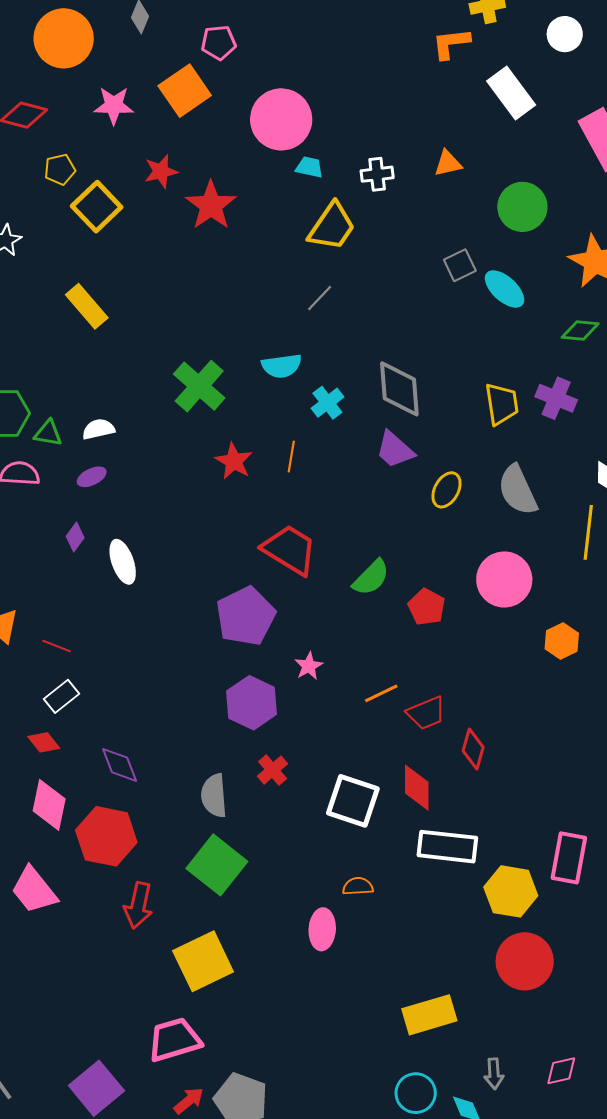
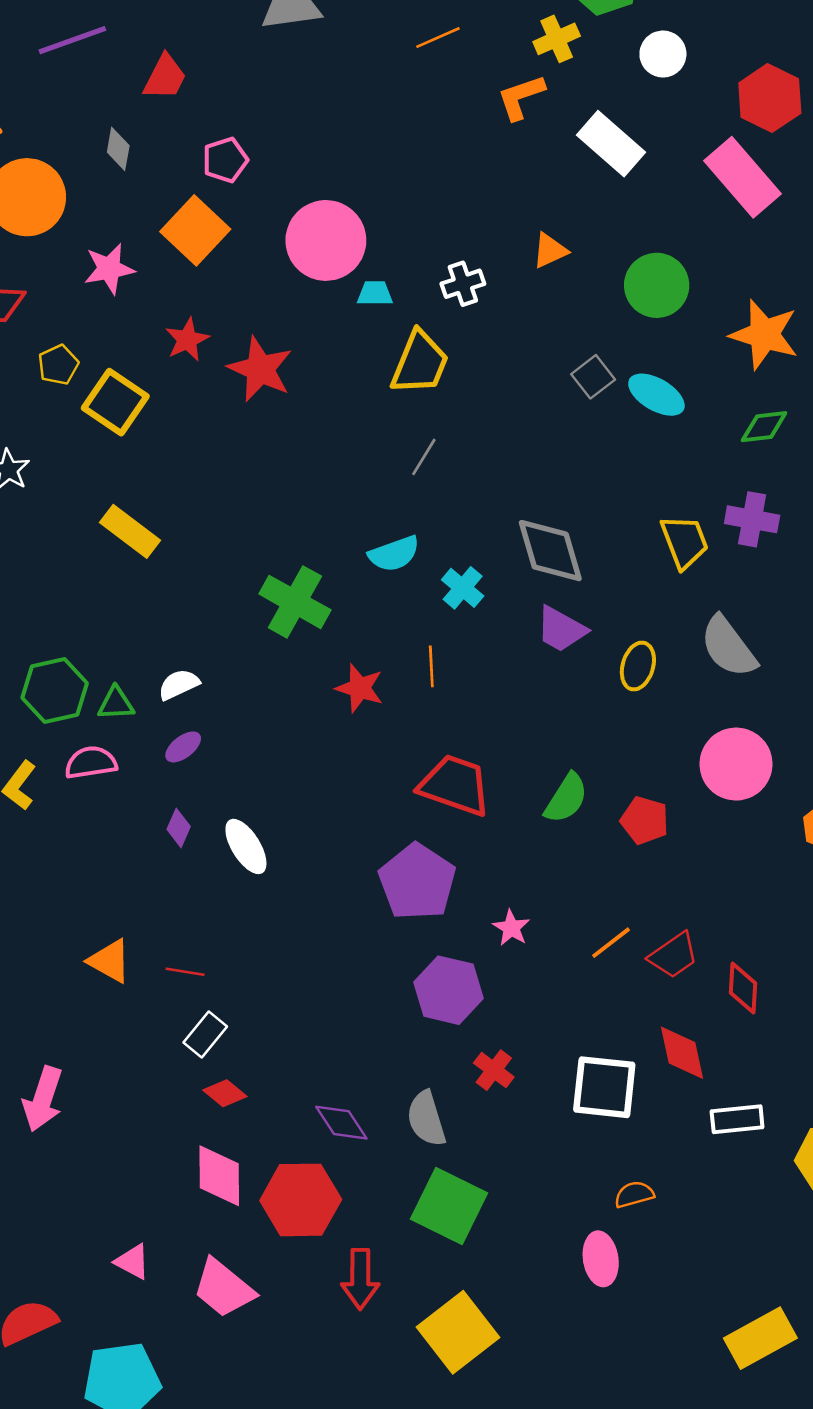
red diamond: (44, 742) -> (225, 1093), moved
purple diamond: (120, 765) -> (341, 1123), moved
white rectangle: (447, 847) -> (737, 1119), size x0.7

